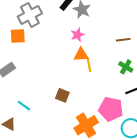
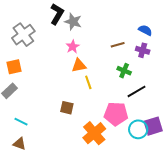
orange square: (18, 36) -> (14, 67), moved
yellow line: (89, 65) -> (88, 82), moved
cyan line: (24, 106) -> (21, 122), moved

